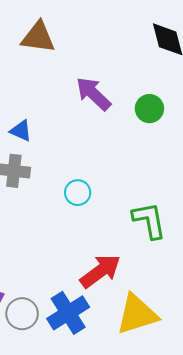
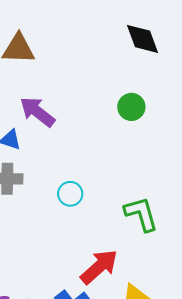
purple arrow: (93, 94) -> (37, 112), moved

